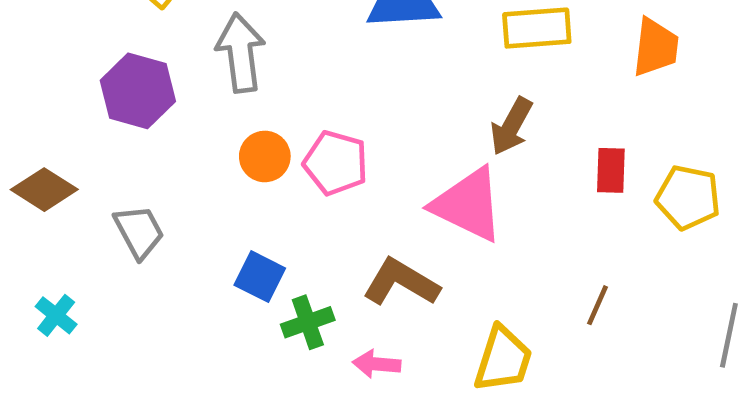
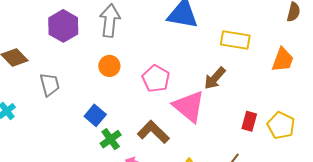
pink pentagon: (336, 163) -> (156, 79), moved
red rectangle: (611, 170) -> (249, 121), moved
green cross: (308, 322) -> (111, 139), turned -30

